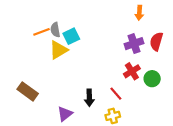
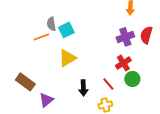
orange line: (41, 32) -> (41, 37), moved
yellow triangle: (58, 50) -> (67, 58), moved
green circle: (152, 79) -> (132, 79), moved
purple triangle: (65, 114) -> (46, 100), moved

